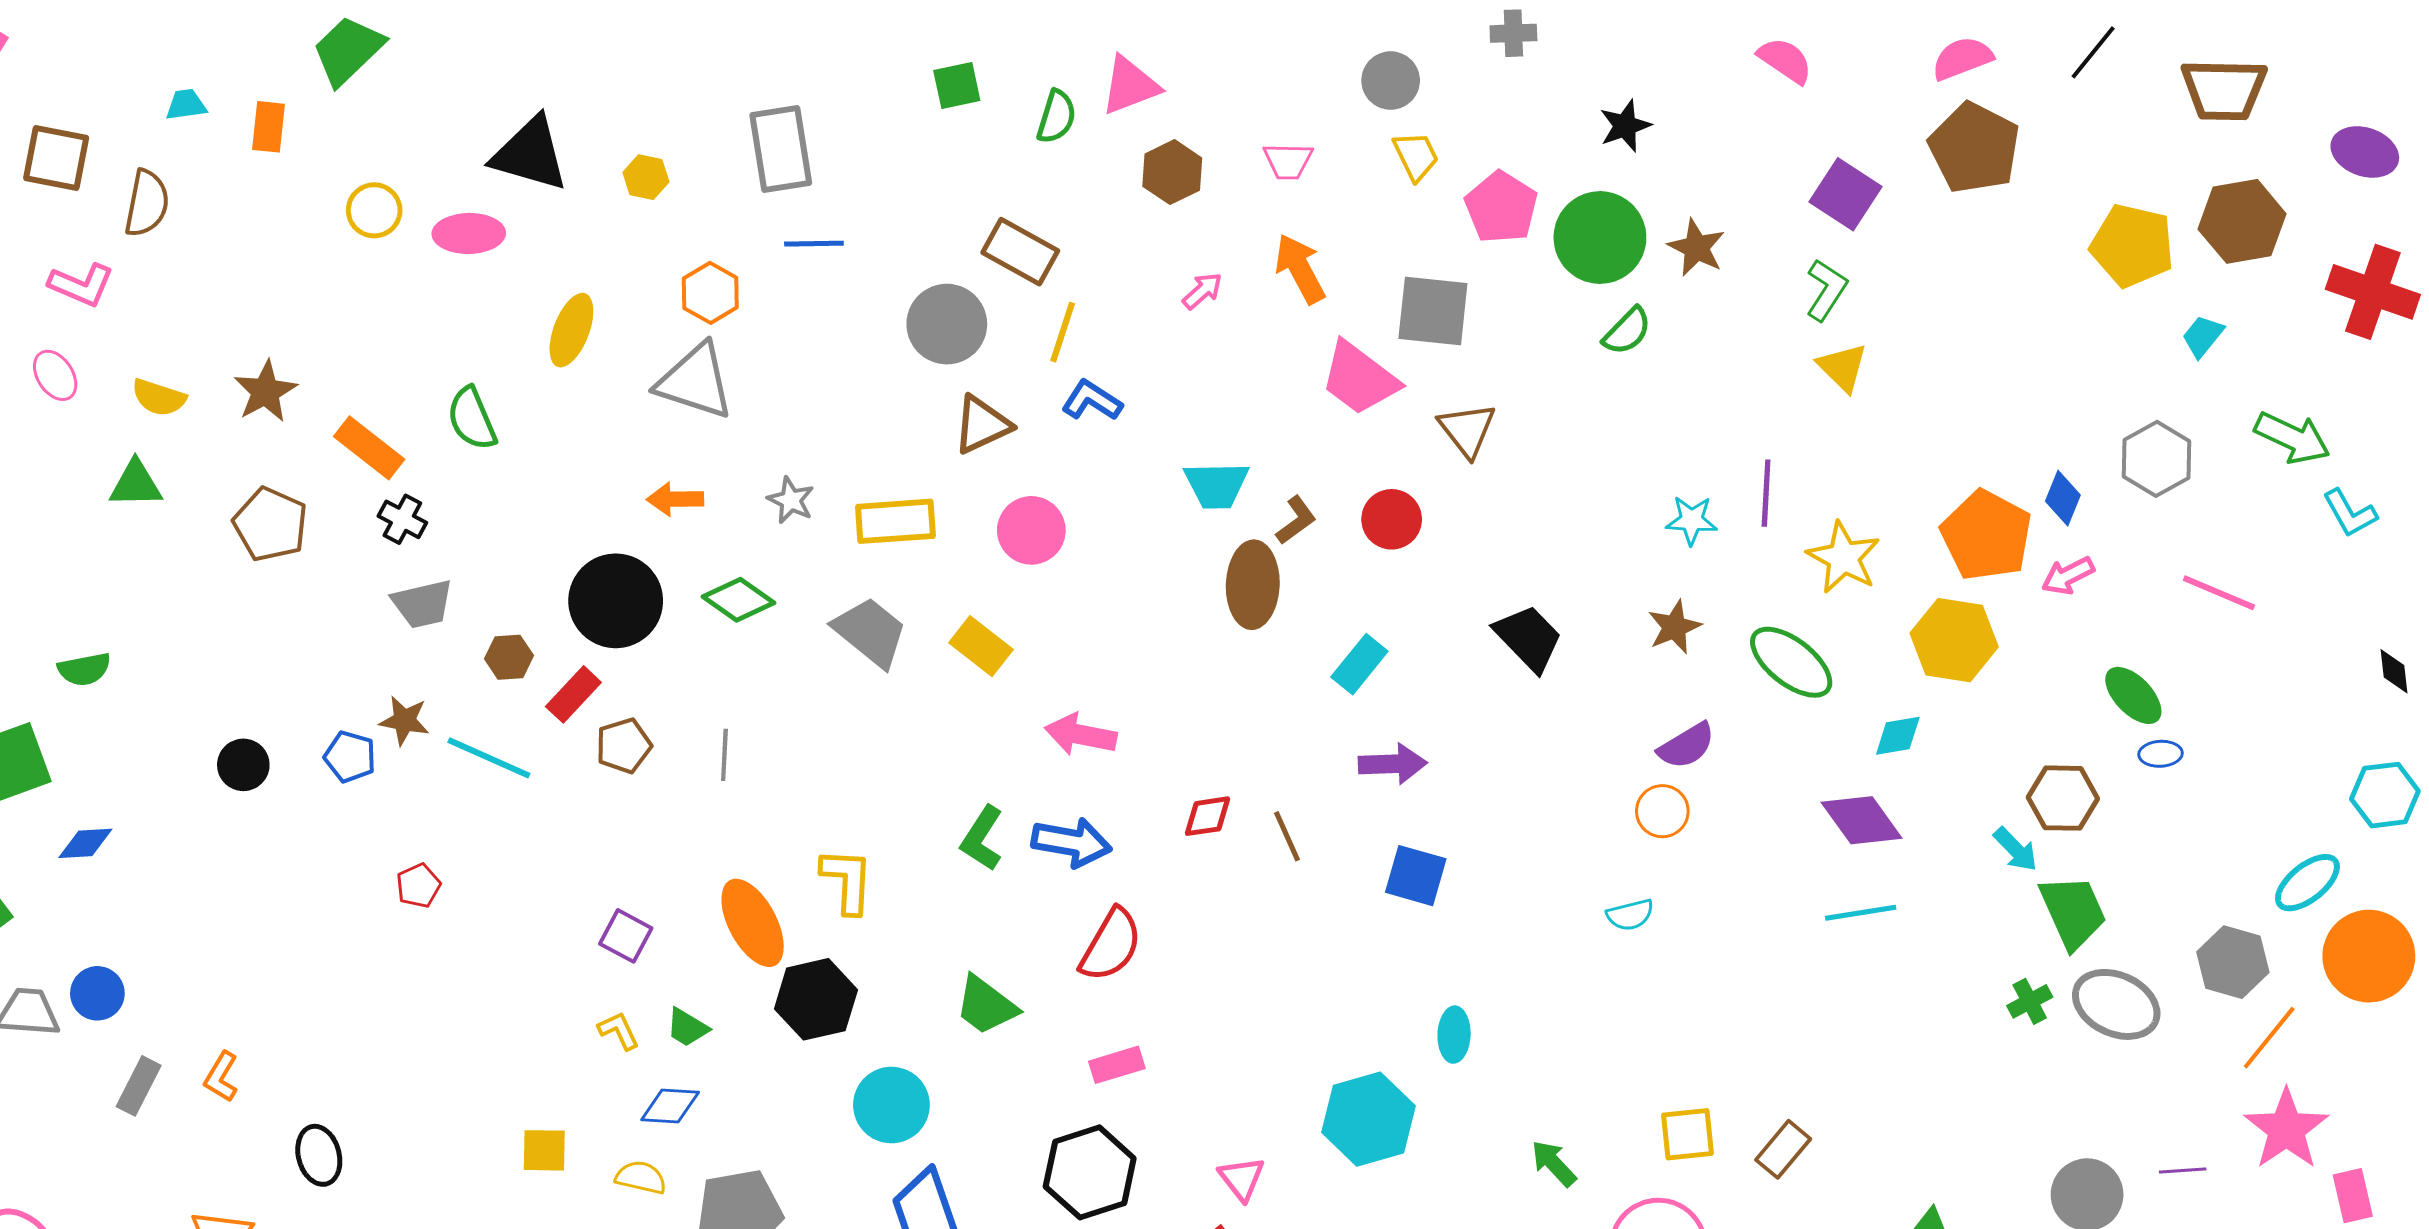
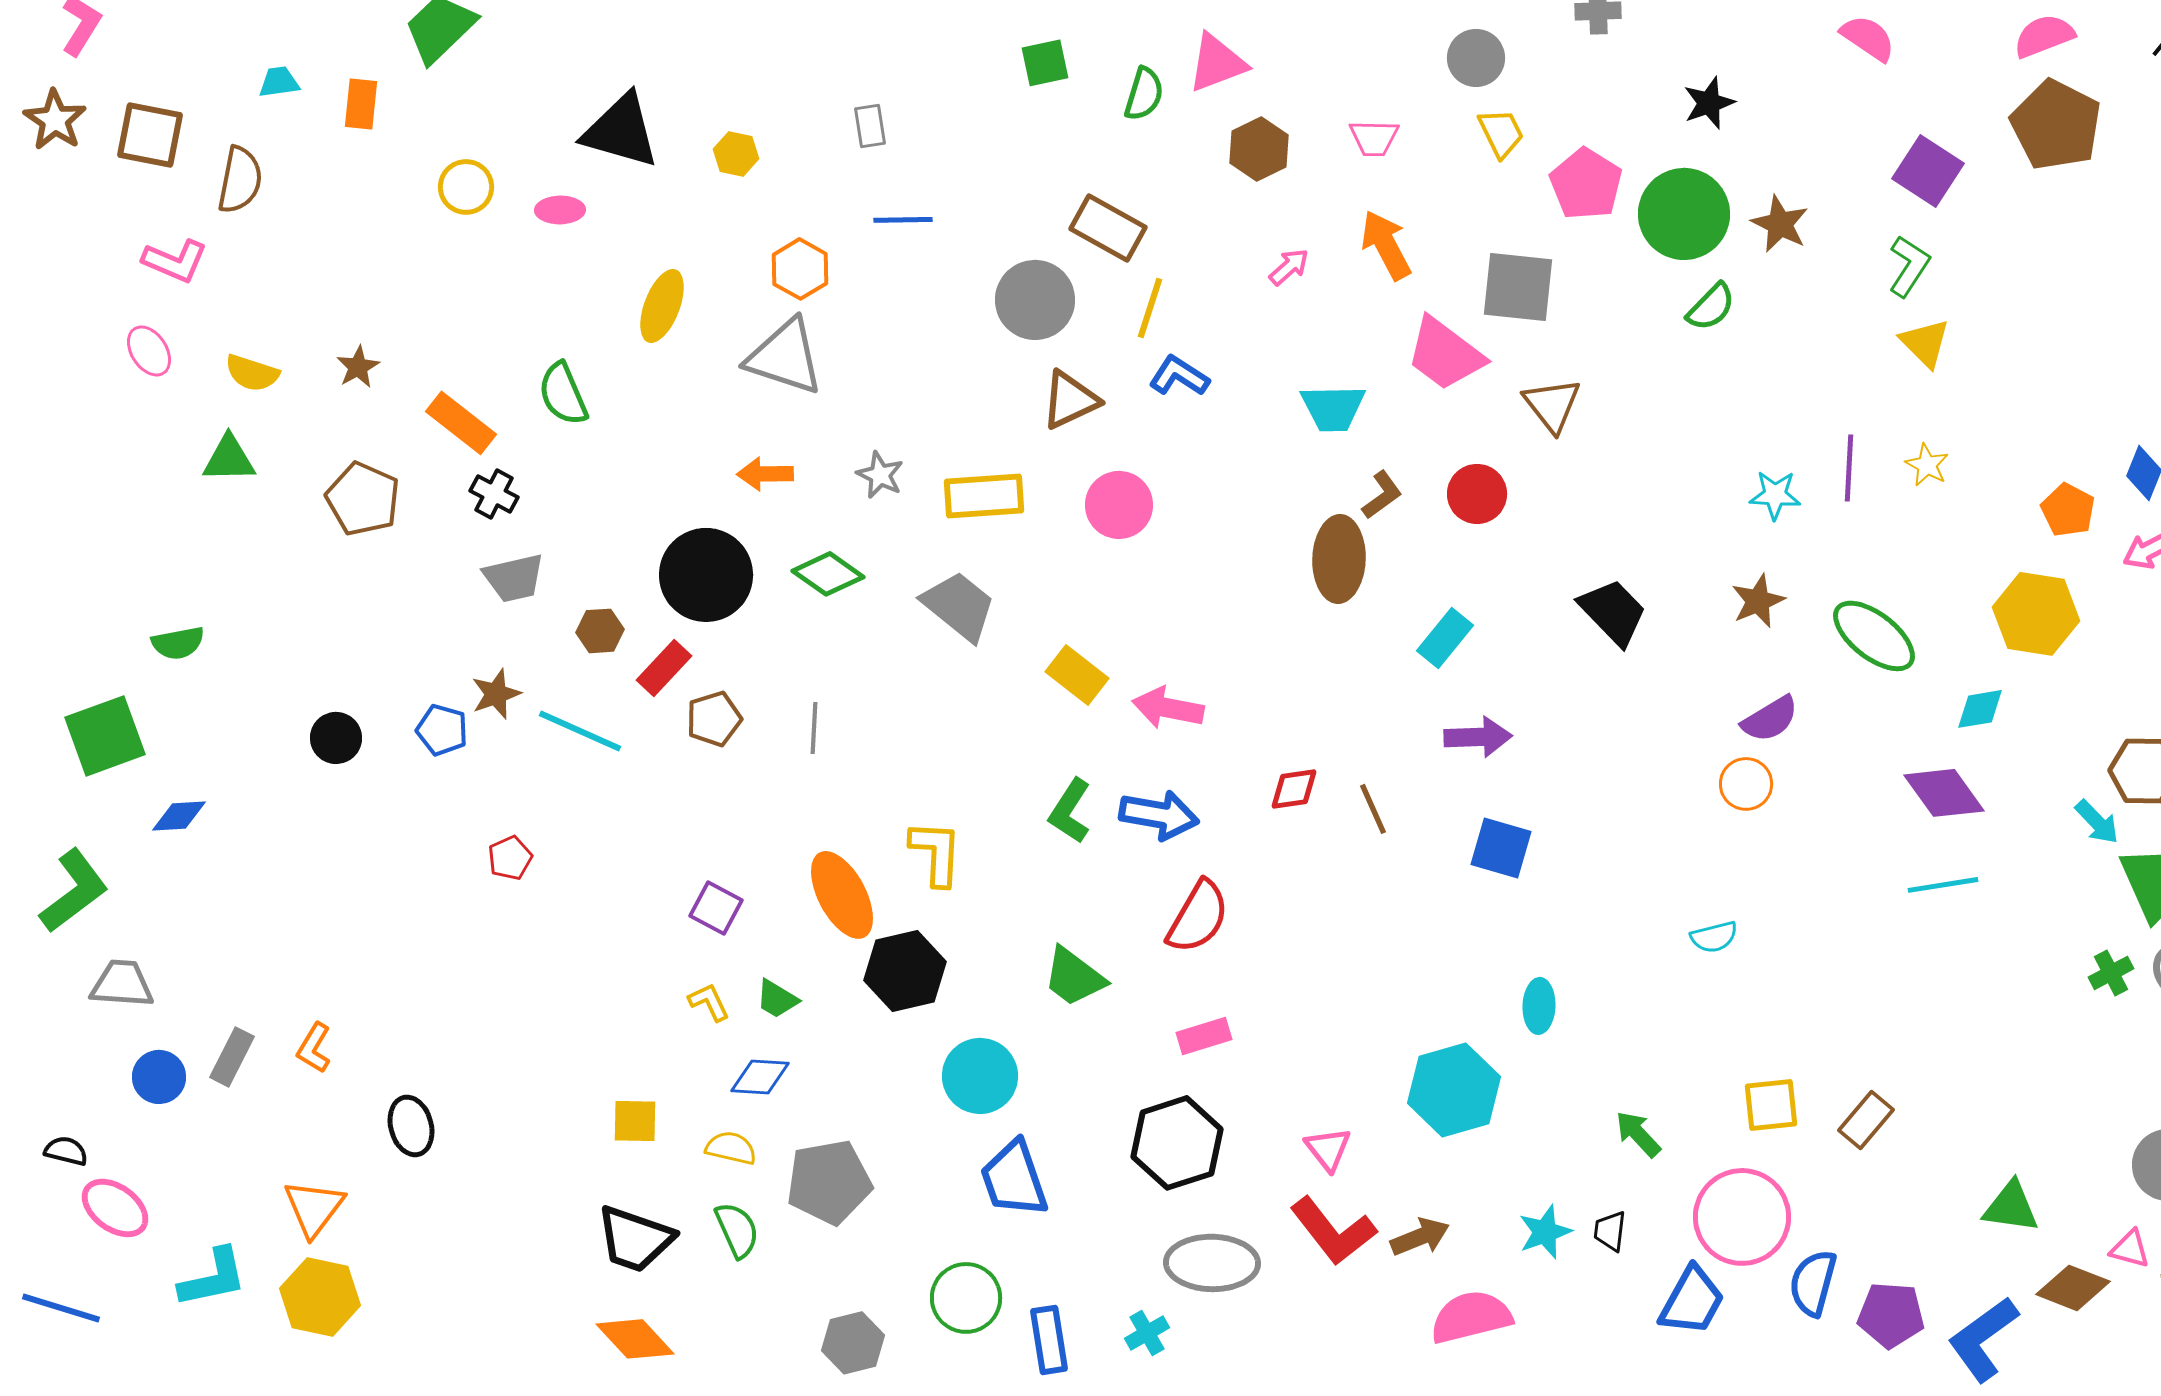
gray rectangle: (781, 149) -> (870, 126), size x0.5
pink ellipse: (469, 233) -> (560, 210), size x0.7
brown star: (265, 391) -> (358, 367), size x0.7
cyan trapezoid: (1217, 485) -> (1333, 408), moved
orange pentagon: (1986, 535) -> (2068, 510), size x0.6
yellow star: (1844, 558) -> (1927, 465), moved, size x0.6
yellow rectangle: (981, 646) -> (1077, 675), moved
brown star: (404, 721) -> (496, 694), turned -30
cyan semicircle: (1630, 915) -> (1714, 937), moved
blue circle: (97, 993) -> (159, 1077), moved

